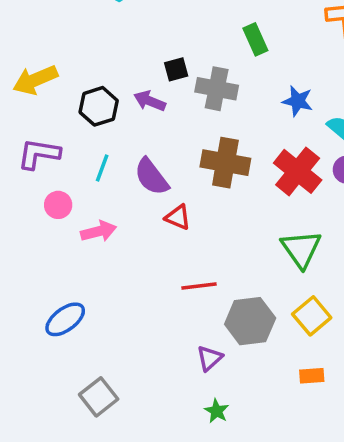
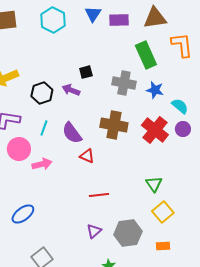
green rectangle: (255, 39) -> (146, 55), moved, size x1.5
gray cross: (217, 89) -> (124, 83), moved
pink circle: (58, 205) -> (19, 149), size x1.5
green triangle: (301, 249) -> (154, 184), moved, size x0.7
gray hexagon: (250, 321) -> (128, 233), moved
purple triangle: (210, 358) -> (94, 231), moved

